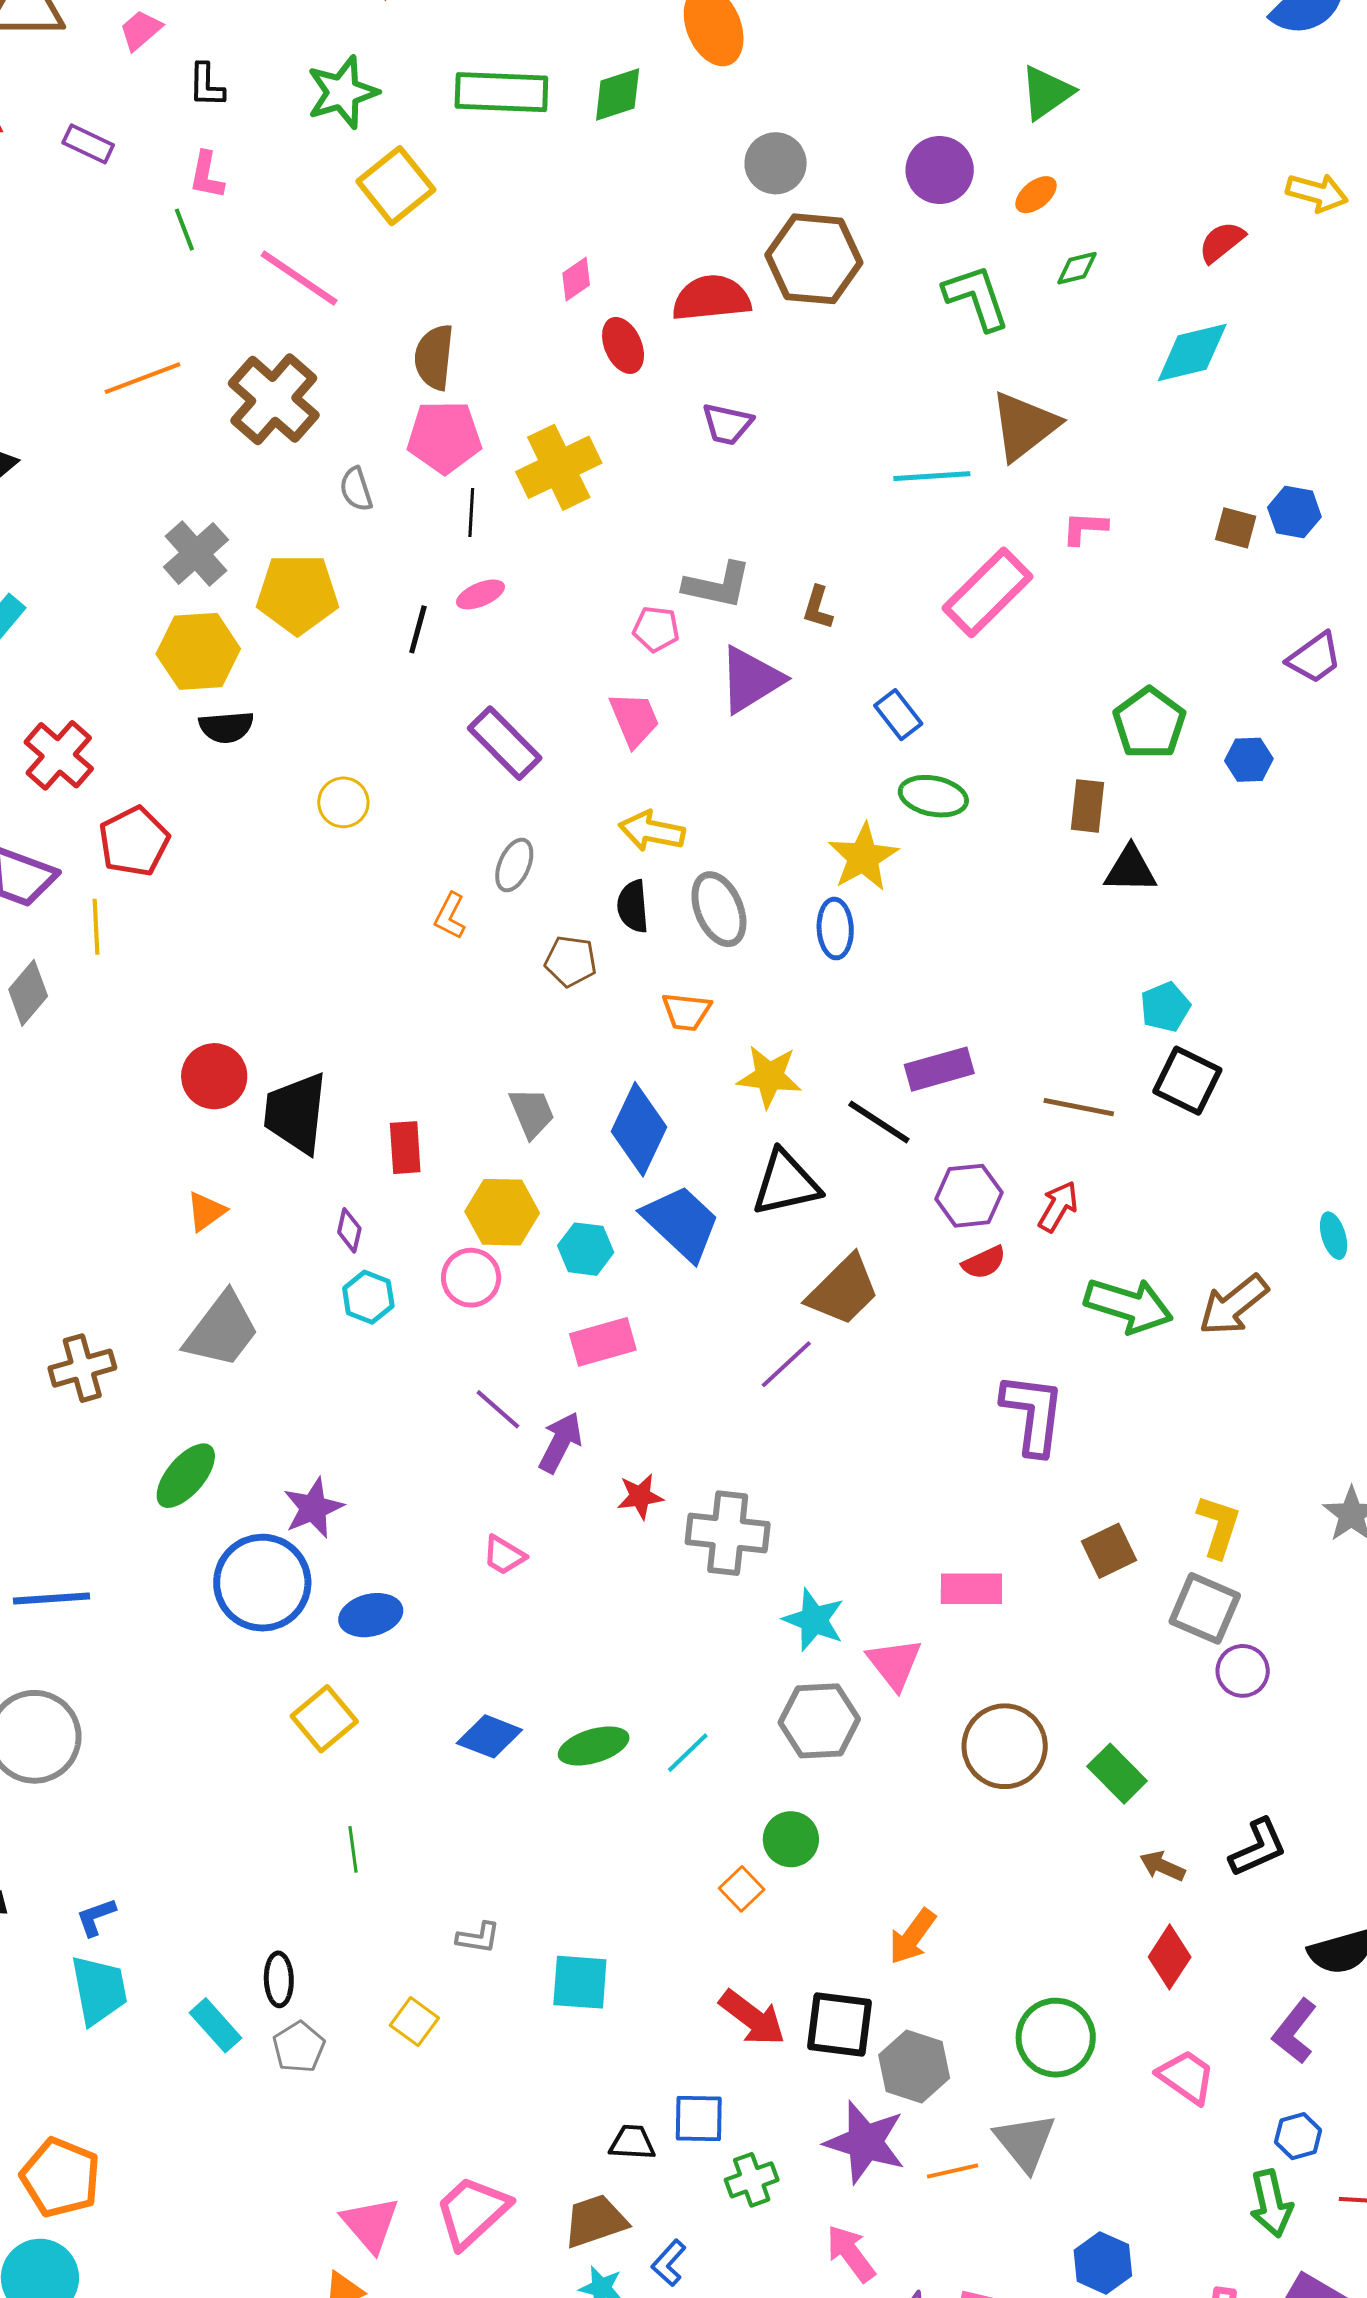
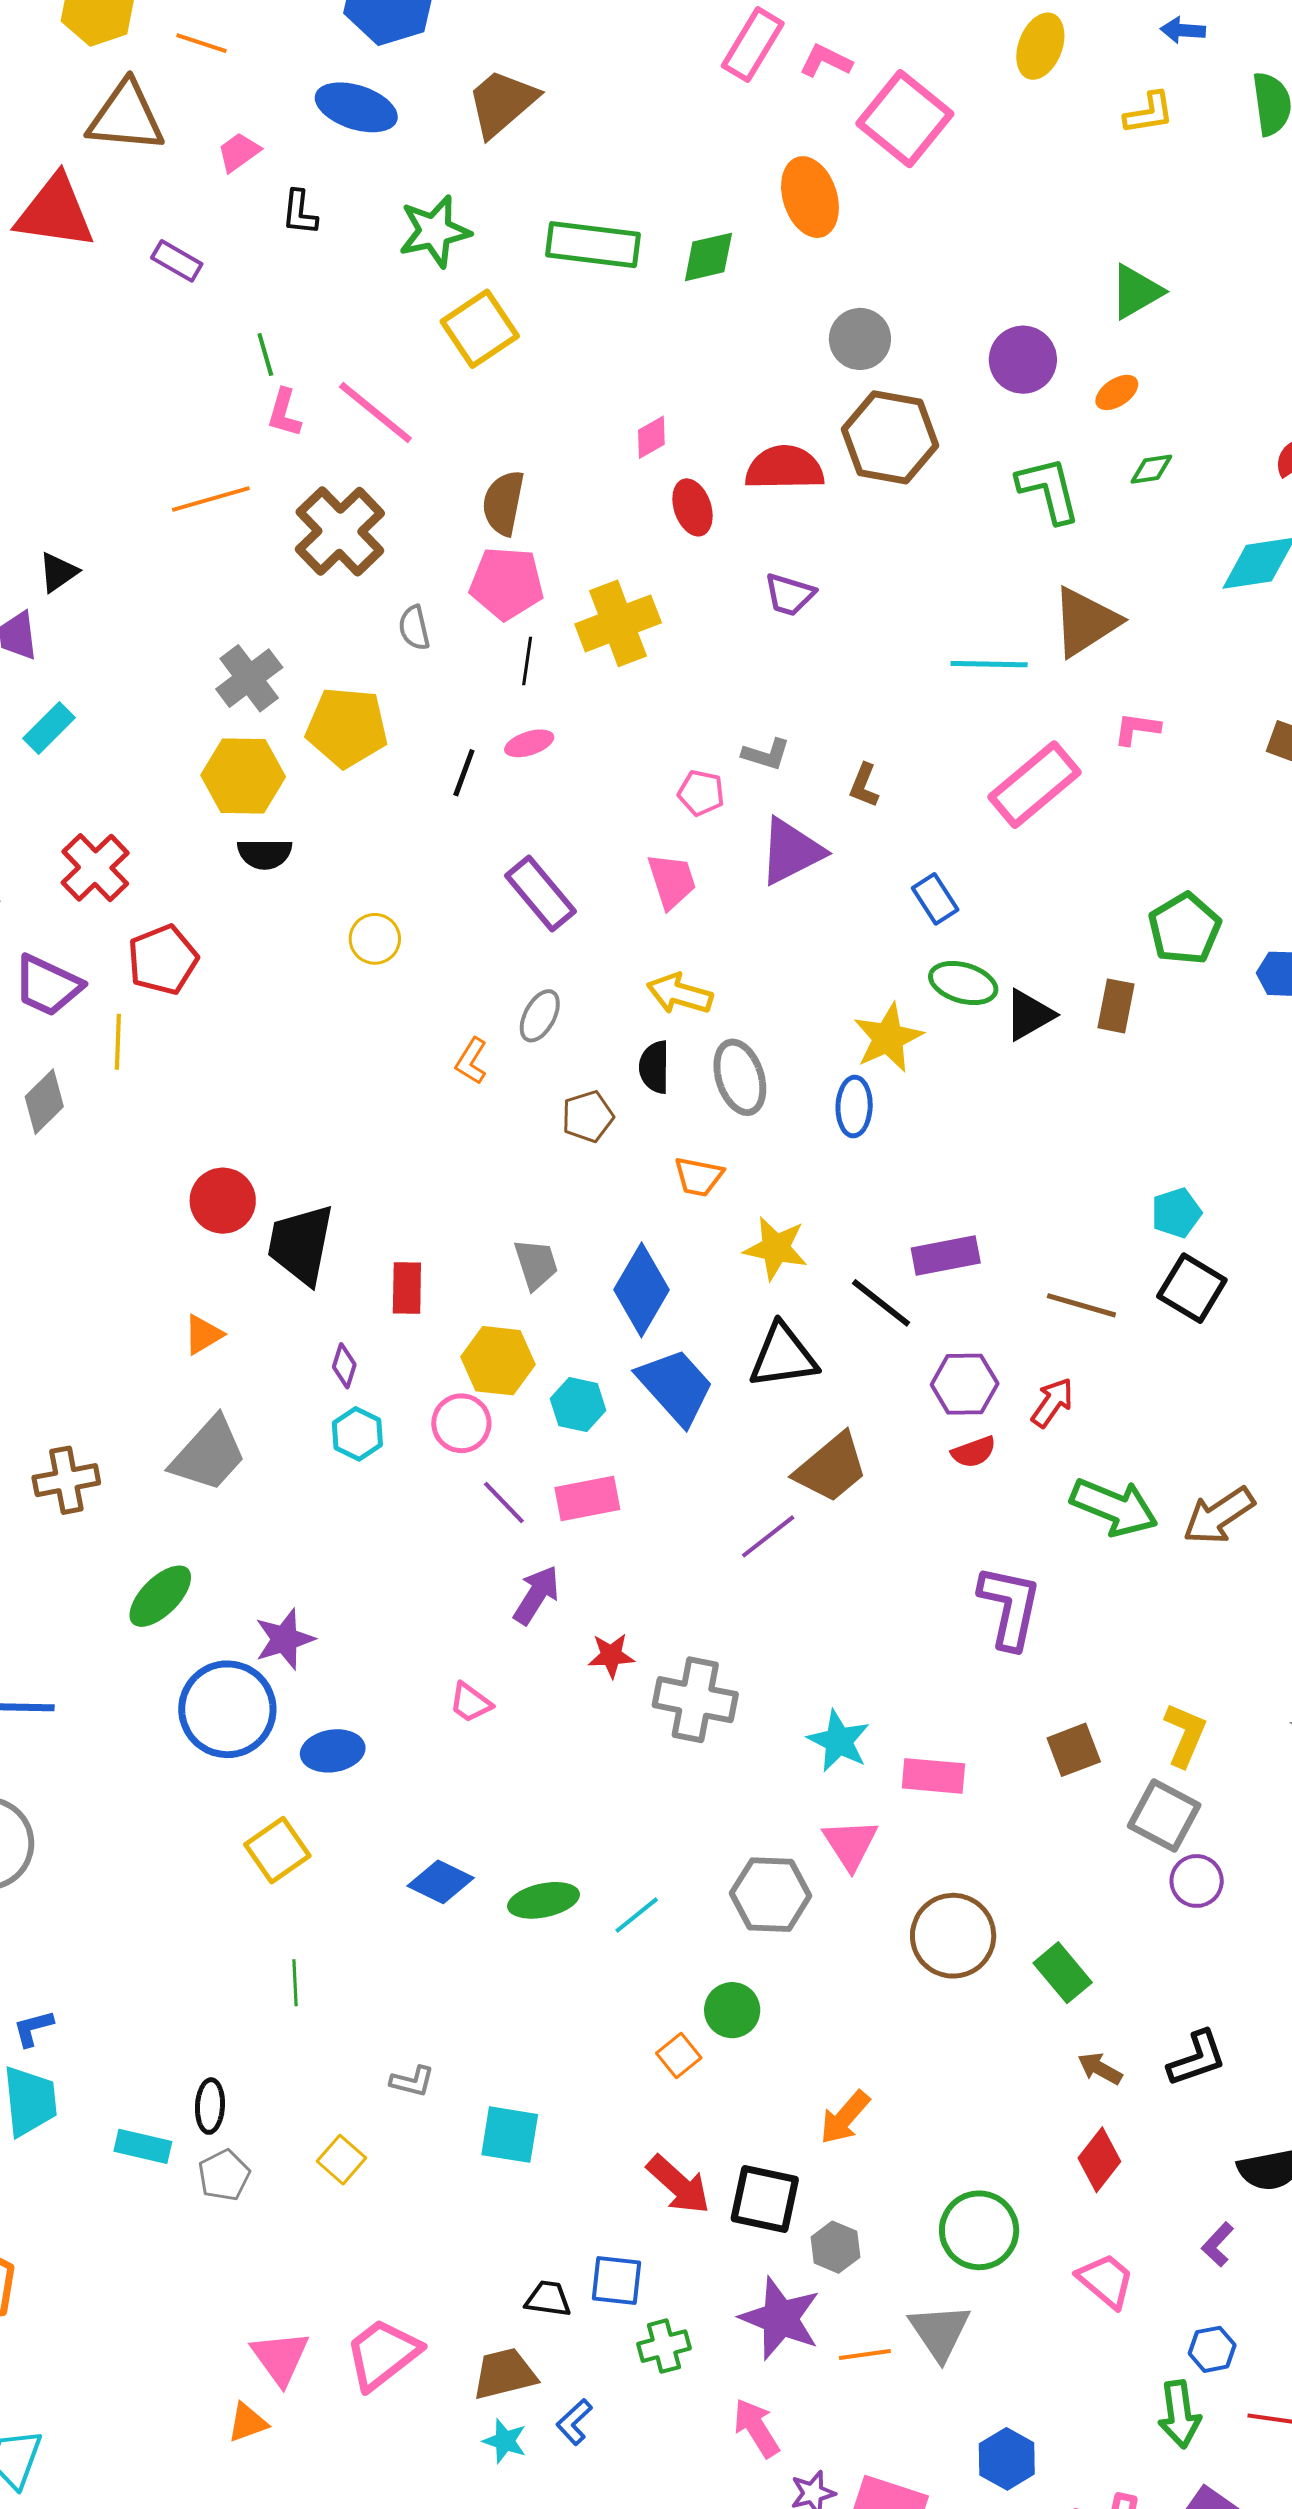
pink L-shape: (207, 175) -> (284, 413), moved
gray L-shape: (717, 585) -> (766, 754), size x0.7
black triangle: (1130, 869) -> (1029, 1015), moved, turned -36
brown pentagon: (571, 961) -> (588, 1116), turned -30
purple line: (498, 1409) -> (504, 1502), moved
cyan star: (814, 1620) -> (839, 1741), moved
cyan rectangle: (215, 2025) -> (143, 2146), turned -40
purple L-shape: (1295, 2031) -> (1218, 2244), size x0.7
gray hexagon: (914, 2067) -> (835, 2247), size x0.7

